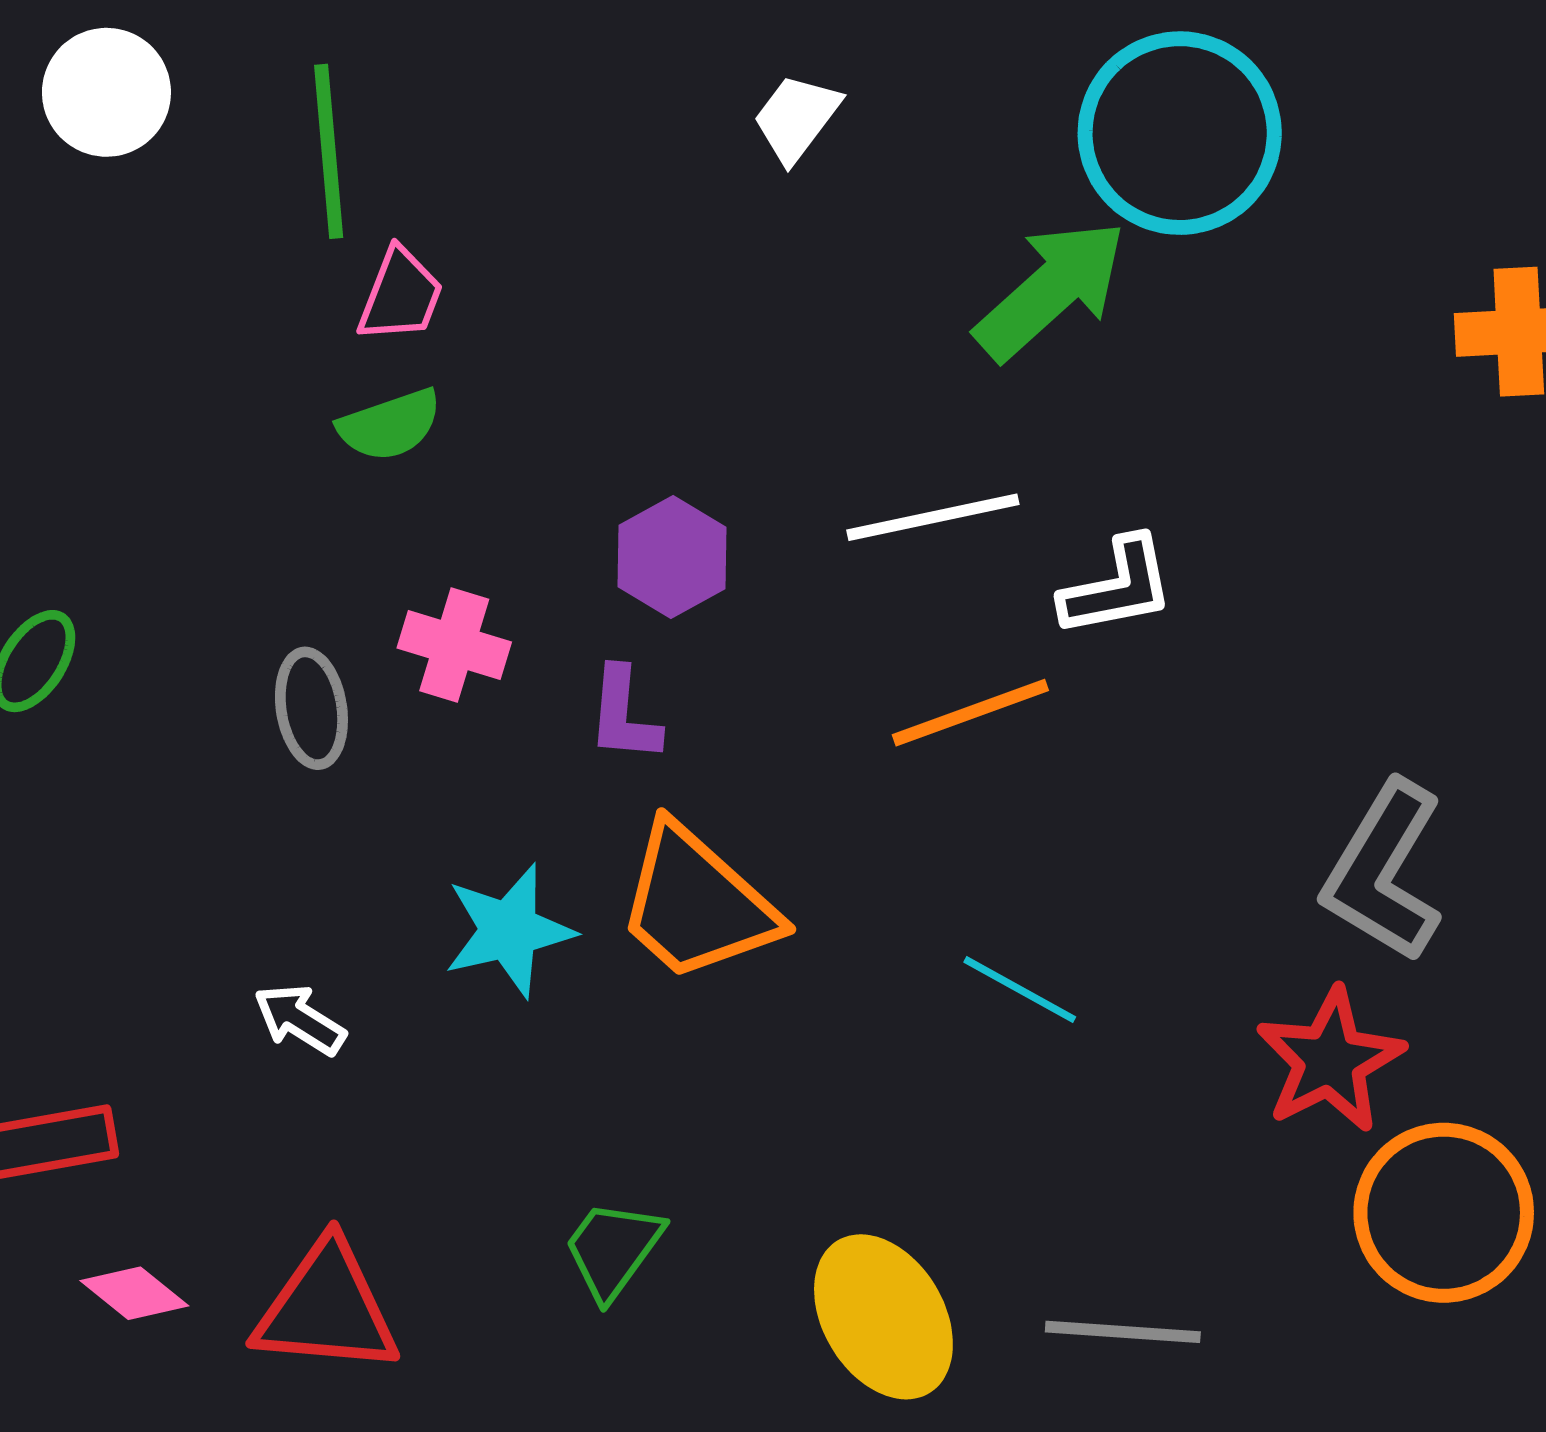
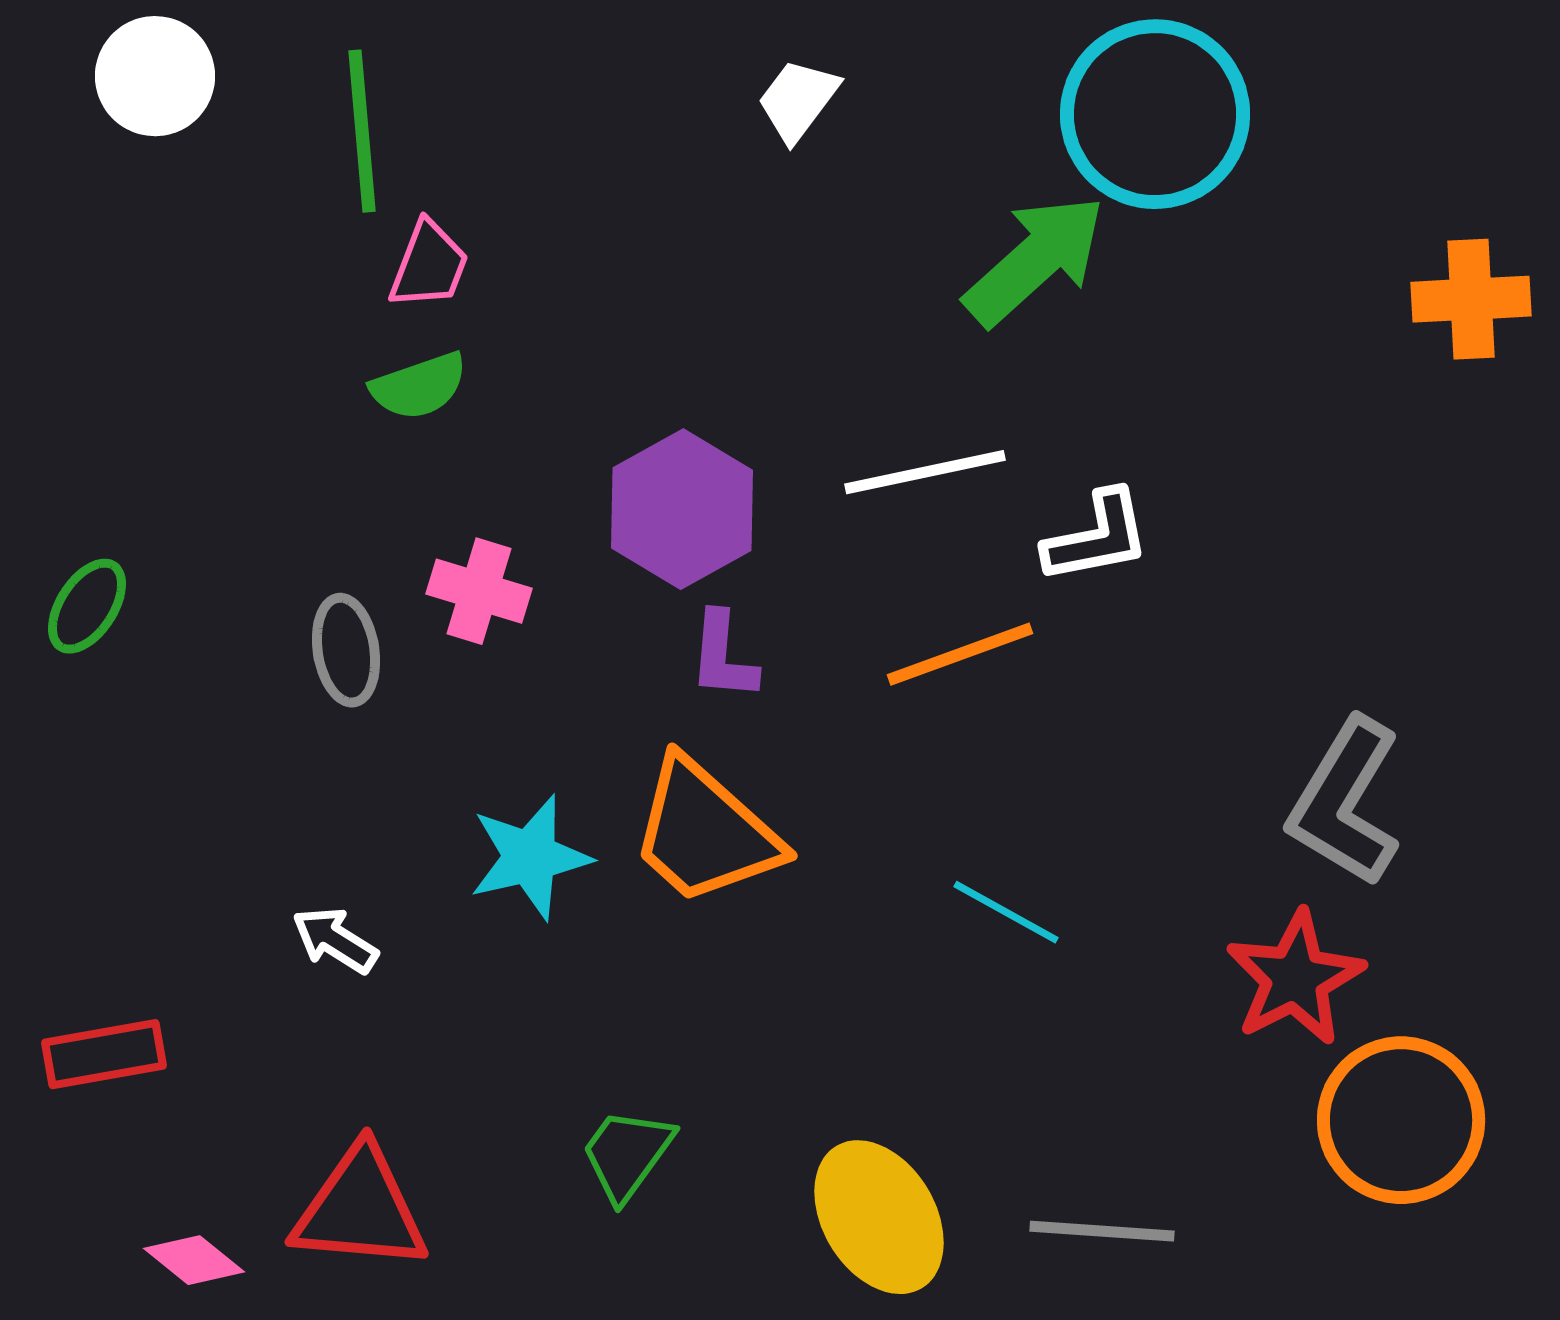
purple hexagon: (672, 557) -> (682, 509), size x1.4
purple L-shape: (624, 715) -> (723, 656), moved
pink diamond: (134, 1293) -> (194, 1260), moved

